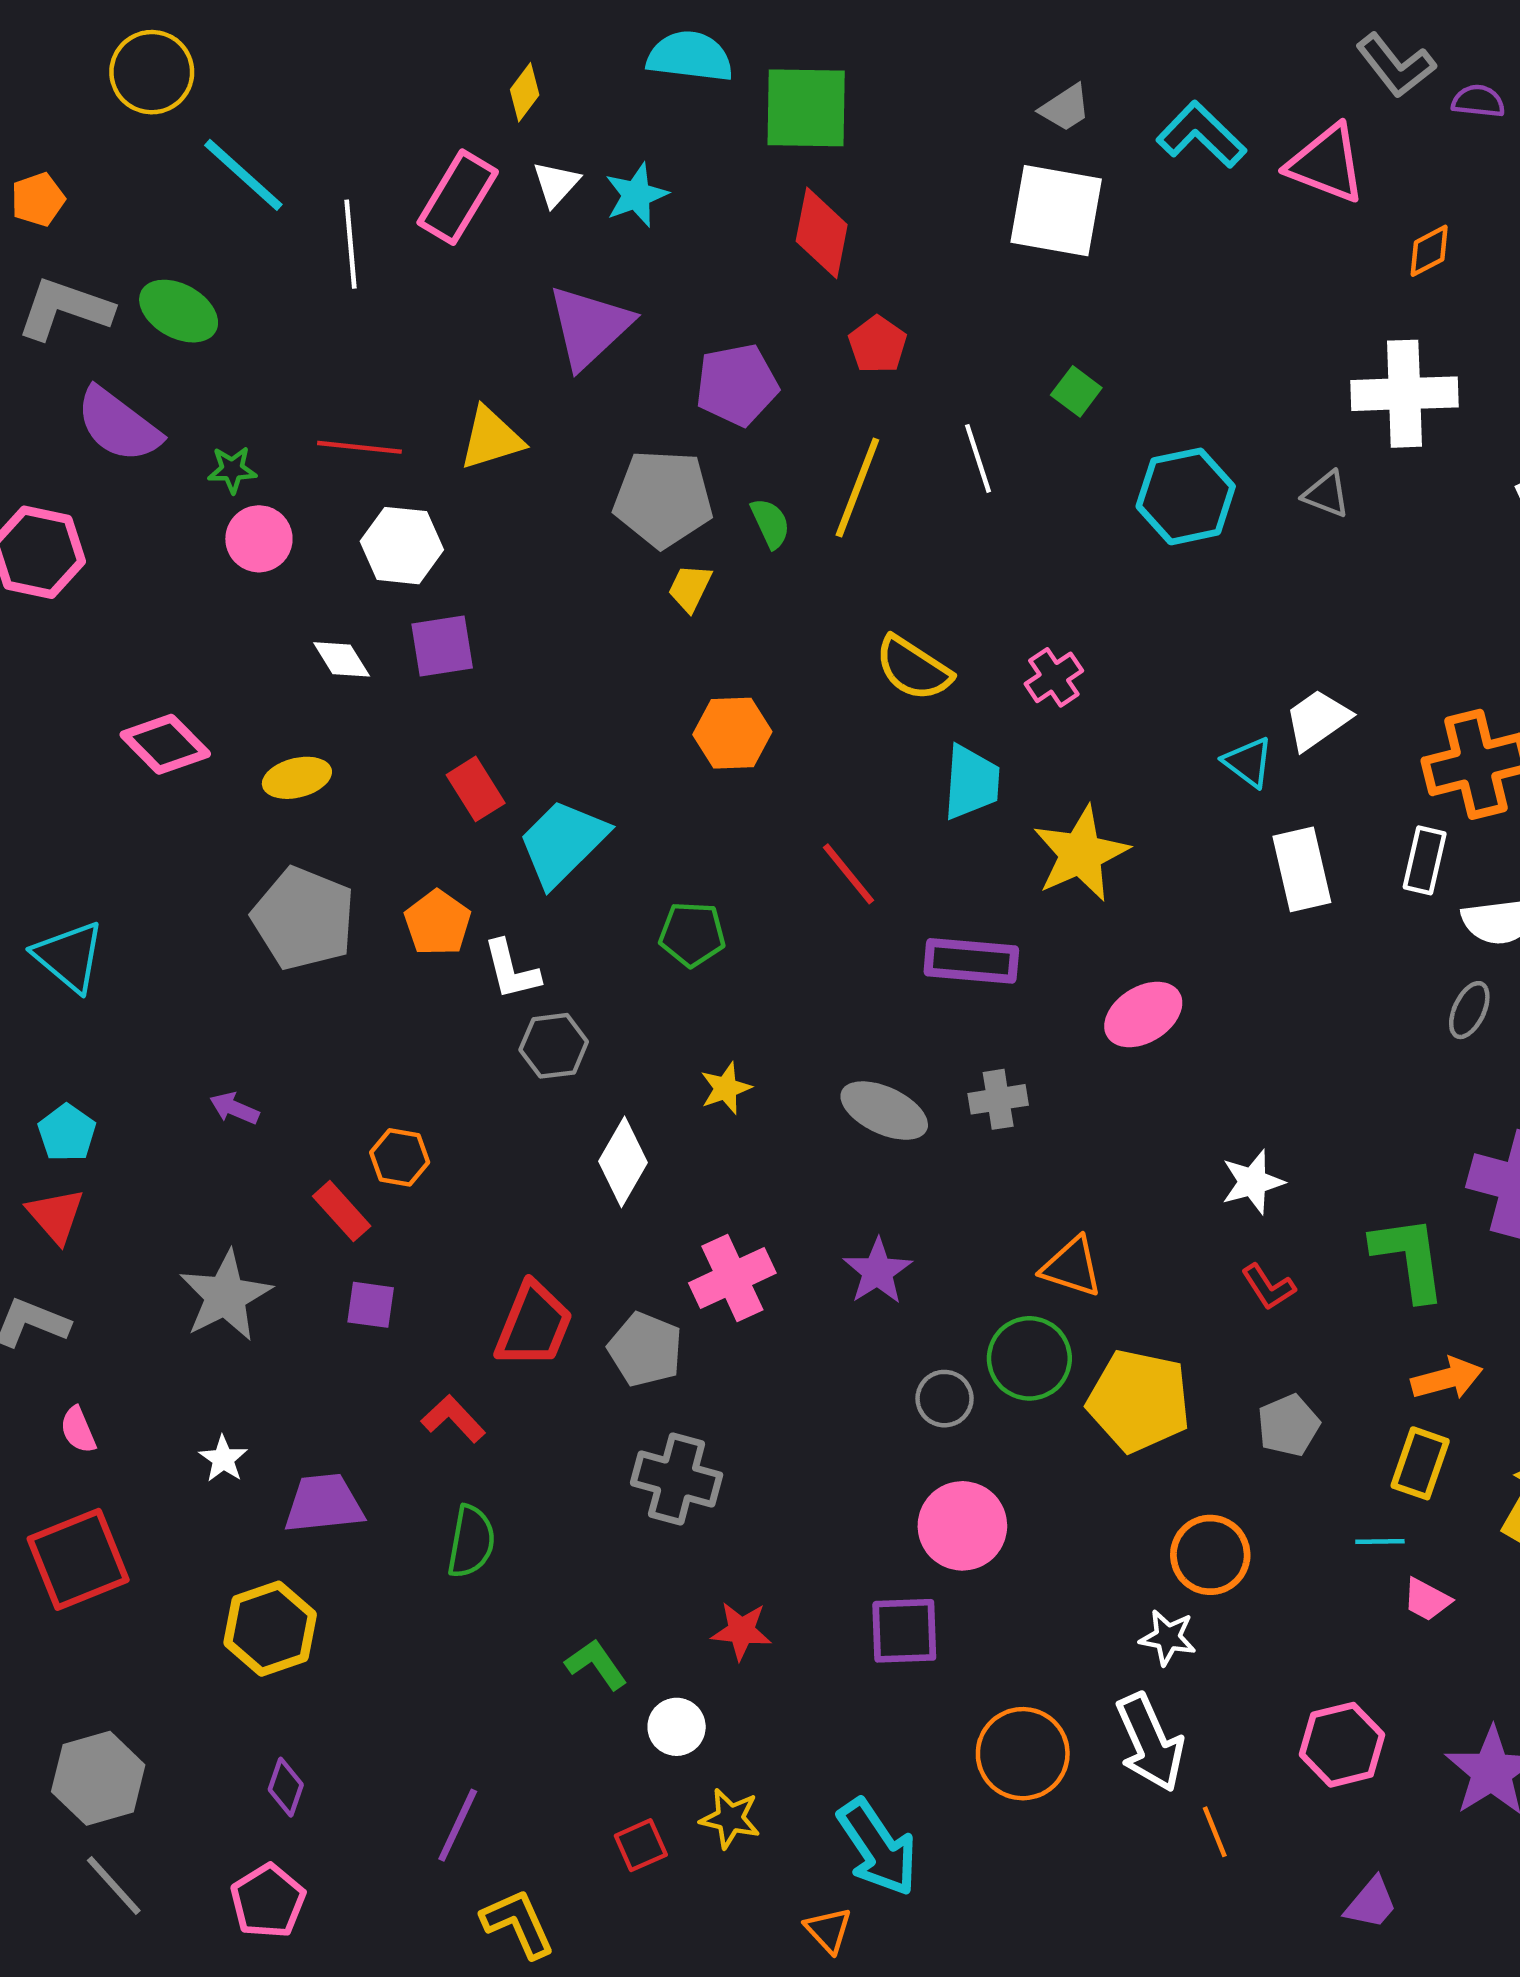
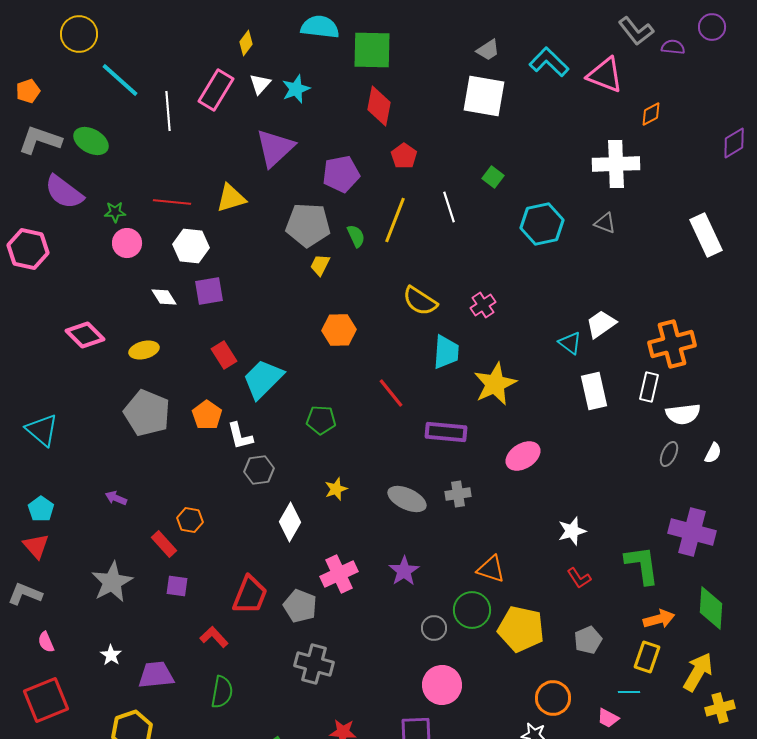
white cross: (1405, 394) -> (616, 164), moved
pink trapezoid: (1427, 1600) -> (608, 718), moved

